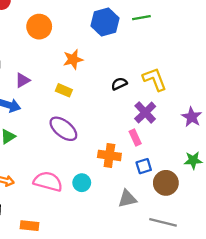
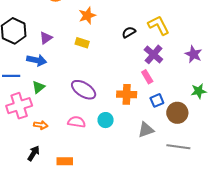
purple ellipse: (63, 129) -> (84, 90), moved
pink semicircle: (48, 181) -> (77, 122), size x0.7

